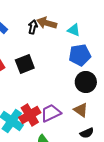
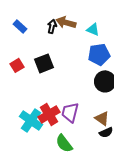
brown triangle: (81, 110) -> (102, 118), moved
purple trapezoid: (51, 113) -> (70, 112), turned -50

